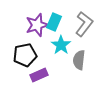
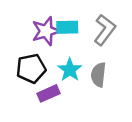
cyan rectangle: (54, 22) -> (67, 27), turned 66
cyan star: (61, 45) -> (70, 70), moved

